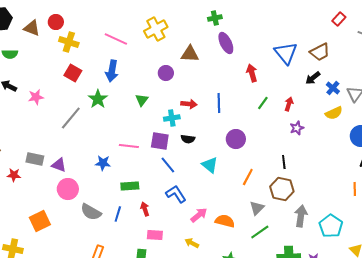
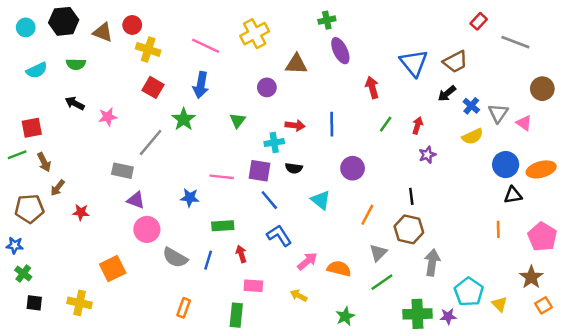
gray rectangle: (35, 159) -> (122, 171), moved
cyan pentagon: (331, 226) -> (469, 292), moved

